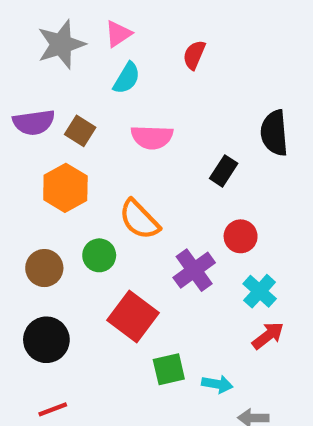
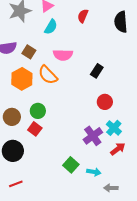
black semicircle: (274, 133) -> (121, 22), moved
orange semicircle: (139, 219) -> (48, 75), moved
purple cross: (194, 270) -> (93, 136), moved
red square: (133, 317) -> (35, 129), moved, size x0.6
green square: (169, 369) -> (71, 165), turned -35

